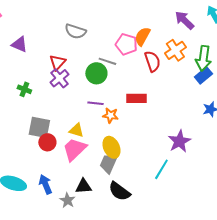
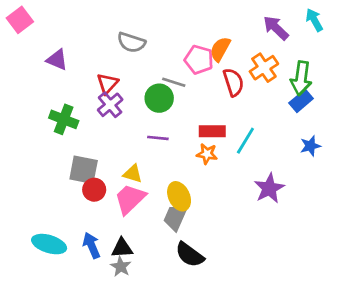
green cross: (24, 89) -> (64, 119), size x1.5
orange star: (110, 115) -> (207, 154), moved
cyan line: (161, 169) -> (245, 141), moved
black triangle: (83, 186) -> (122, 248), moved

